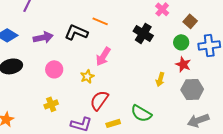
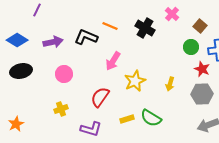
black cross: (143, 33) -> (145, 28), moved
red star: (183, 64) -> (202, 69), moved
yellow star: (87, 76) -> (135, 81), moved, size x1.5
red semicircle: (99, 100) -> (100, 97), moved
yellow rectangle: (113, 123) -> (127, 119), moved

